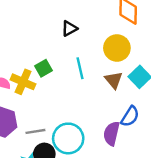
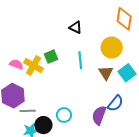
black triangle: (69, 28) -> (76, 27), turned 48
gray line: (35, 131) -> (28, 111), moved
cyan circle: (68, 138) -> (64, 115), size x0.6

